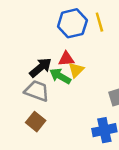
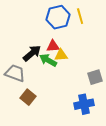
yellow triangle: (76, 70) -> (61, 55), turned 40
gray trapezoid: (37, 91) -> (15, 73), moved

